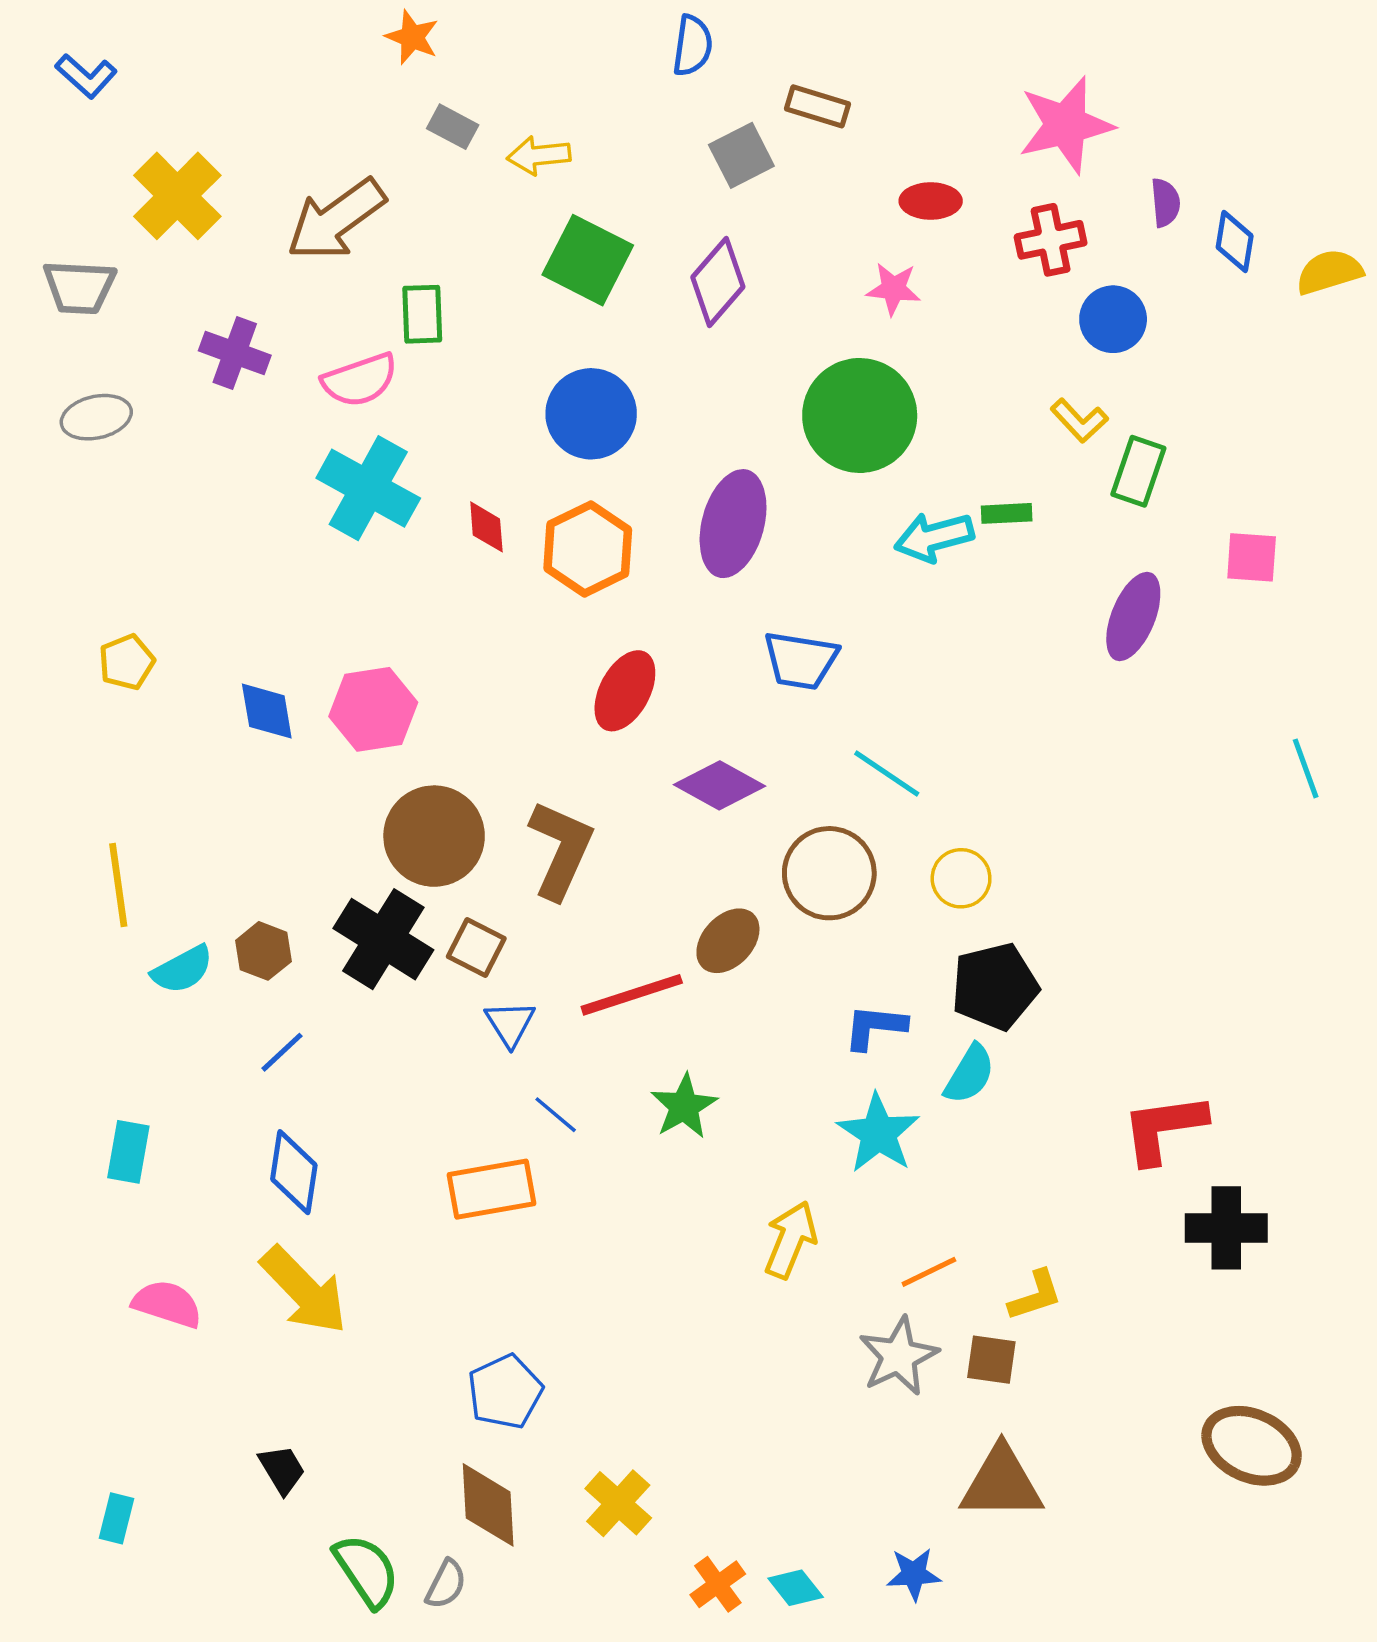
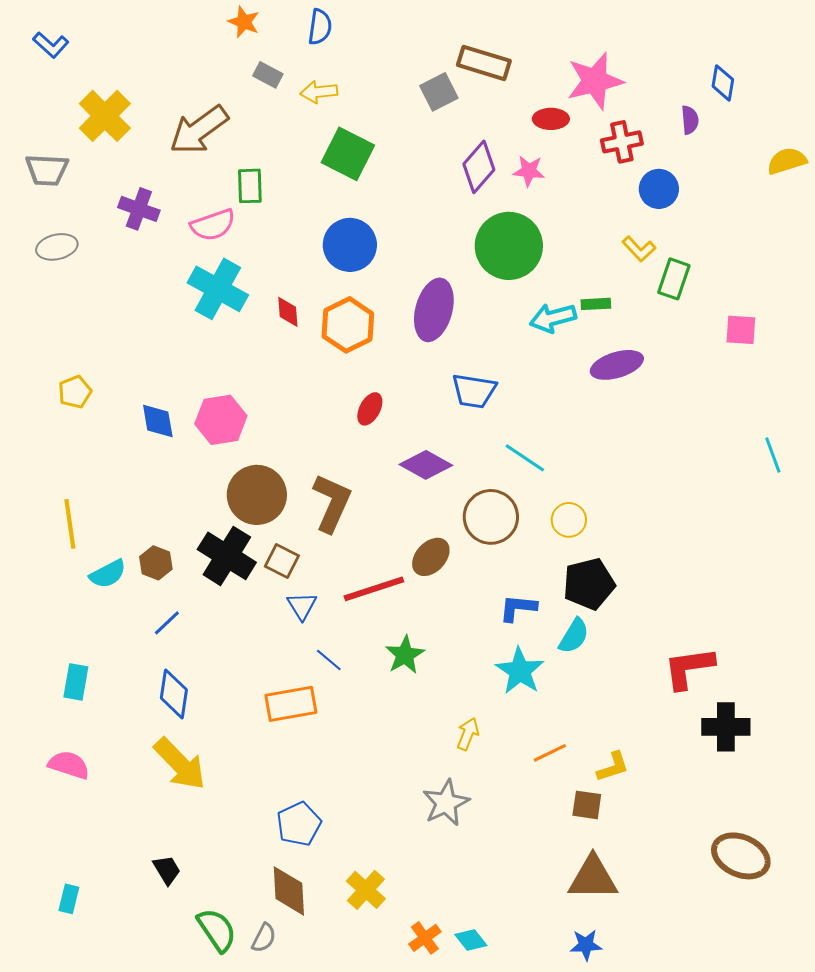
blue semicircle: (692, 46) -> (320, 27), moved
brown rectangle: (817, 106) -> (484, 63), size x1.4
pink star: (1066, 125) -> (595, 81), moved
blue diamond: (1235, 242) -> (723, 83), moved
purple diamond: (718, 282) -> (479, 167), moved
purple ellipse: (1133, 616) -> (617, 365), moved, turned 51
red ellipse: (625, 691) -> (370, 409), size x0.7
yellow arrow: (790, 1240) -> (468, 734), size x0.7
pink semicircle: (167, 1304) -> (69, 765), moved
gray star: (899, 1356) -> (446, 803), moved
blue star: (914, 1574) -> (586, 945), moved

